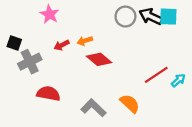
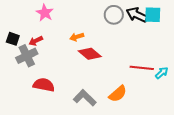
red arrow: (62, 45) -> (36, 41), moved
red line: (156, 75) -> (142, 68), turned 40
orange semicircle: (130, 103) -> (118, 94), turned 96

